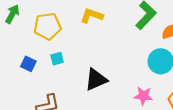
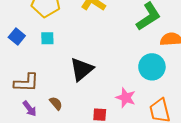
black triangle: (96, 80) -> (82, 69), turned -30

